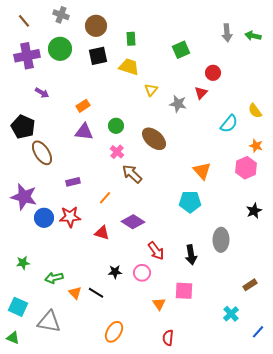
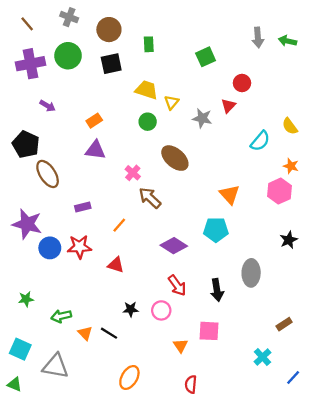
yellow trapezoid: (129, 67) -> (146, 90), moved
green circle: (116, 126) -> (148, 122), moved
purple diamond: (133, 222) -> (174, 246), moved

